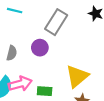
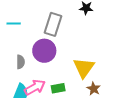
purple circle: (40, 48) -> (44, 51), size x1.5

